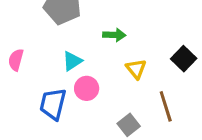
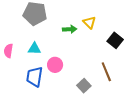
cyan triangle: (72, 61) -> (34, 49), moved, turned 40
yellow triangle: (136, 69) -> (89, 22), moved

